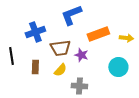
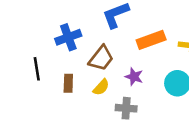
brown trapezoid: (60, 48) -> (101, 58), turned -45
purple star: (81, 55) -> (134, 77), moved

